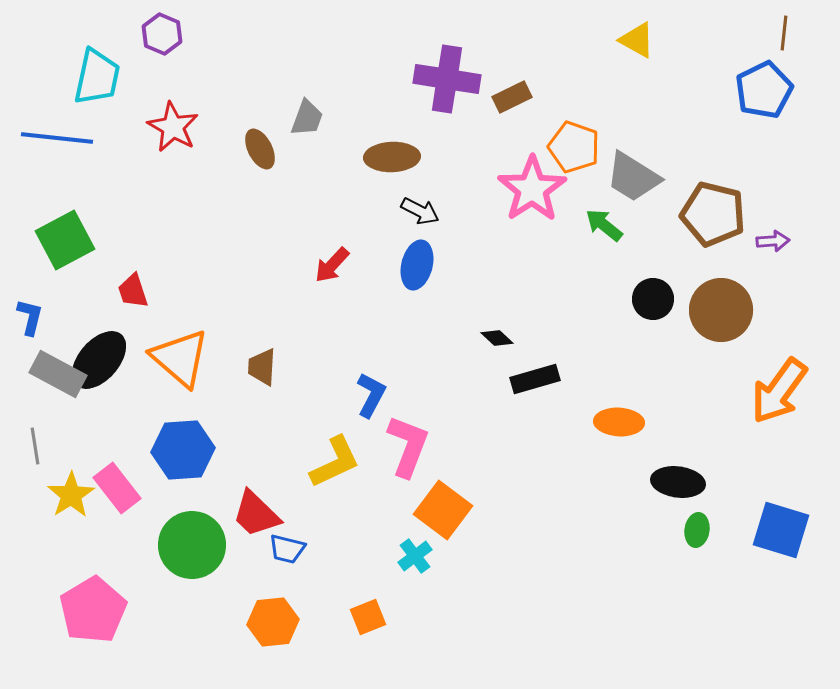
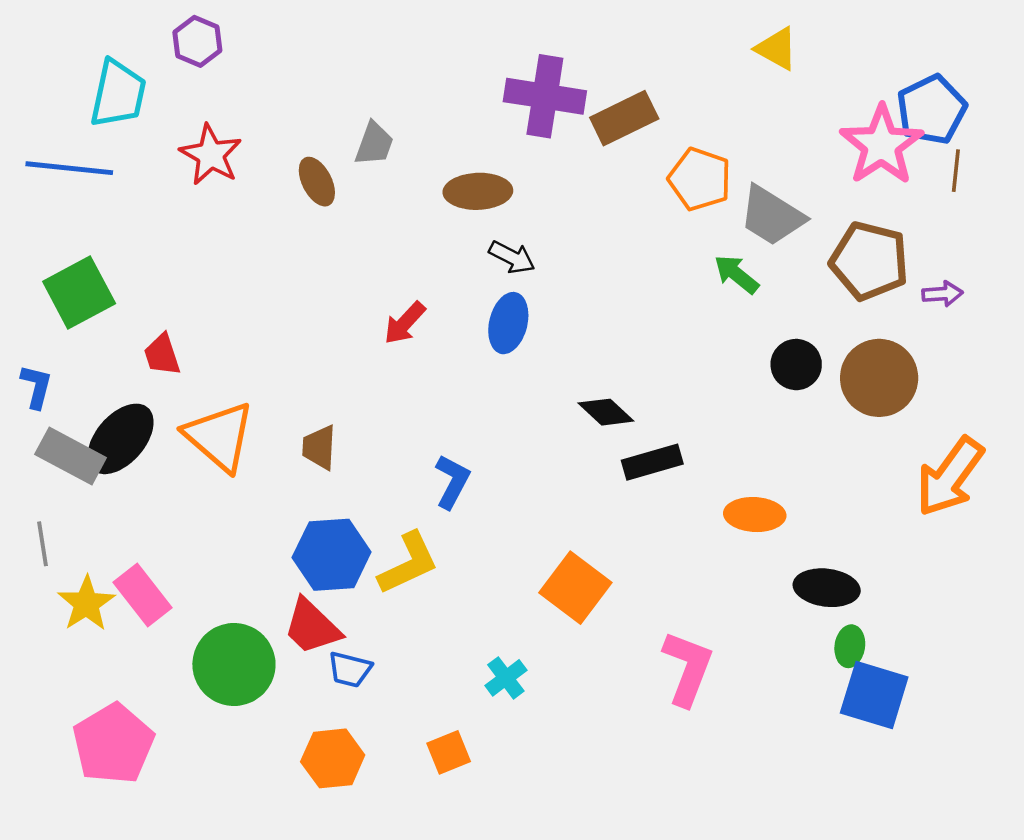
brown line: (784, 33) -> (956, 171), moved
brown rectangle: (512, 97) -> (624, 118), size x1.4
pink star: (532, 189) -> (882, 145), moved
black diamond: (497, 338) -> (606, 412), size x1.4
pink L-shape: (408, 446) -> (688, 668), moved
blue hexagon: (183, 450) -> (332, 555), moved
orange square: (443, 510) -> (575, 588), moved
blue square: (781, 530) -> (874, 695), moved

